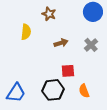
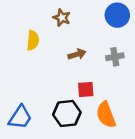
gray cross: (91, 45) -> (115, 57), turned 32
orange semicircle: (84, 91) -> (106, 115), size x1.5

